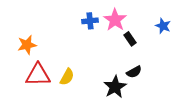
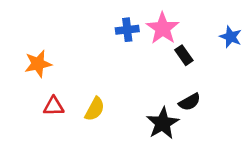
red triangle: (38, 75) -> (54, 106), size x0.6

